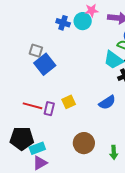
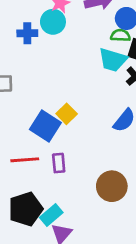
blue square: (45, 64) -> (45, 126), moved
yellow square: (69, 102) -> (67, 114), moved
purple rectangle: (49, 109) -> (59, 163), moved

